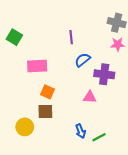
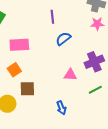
purple cross: (104, 74) -> (94, 62), moved, turned -30
orange square: (47, 92) -> (14, 70), moved, turned 32
green line: (99, 137) -> (95, 90), moved

